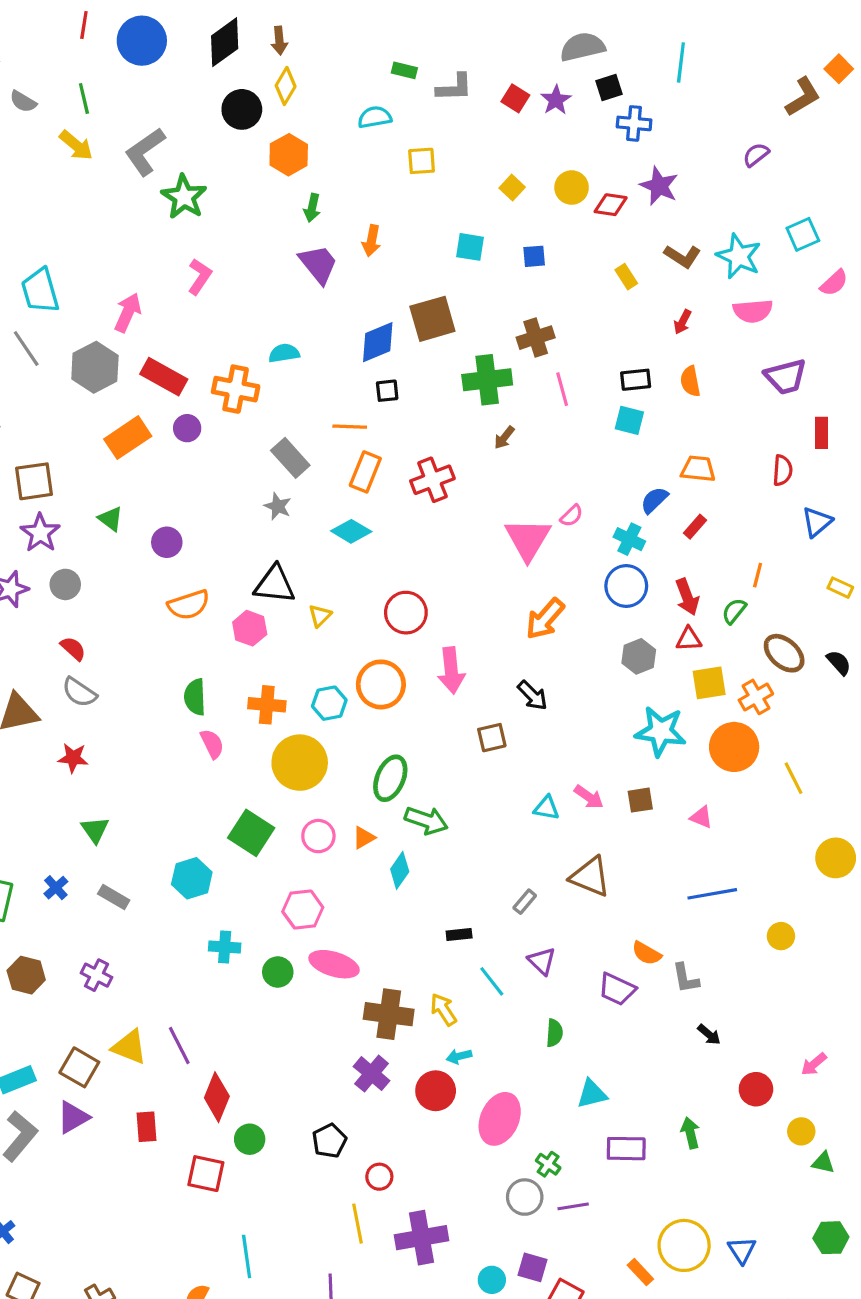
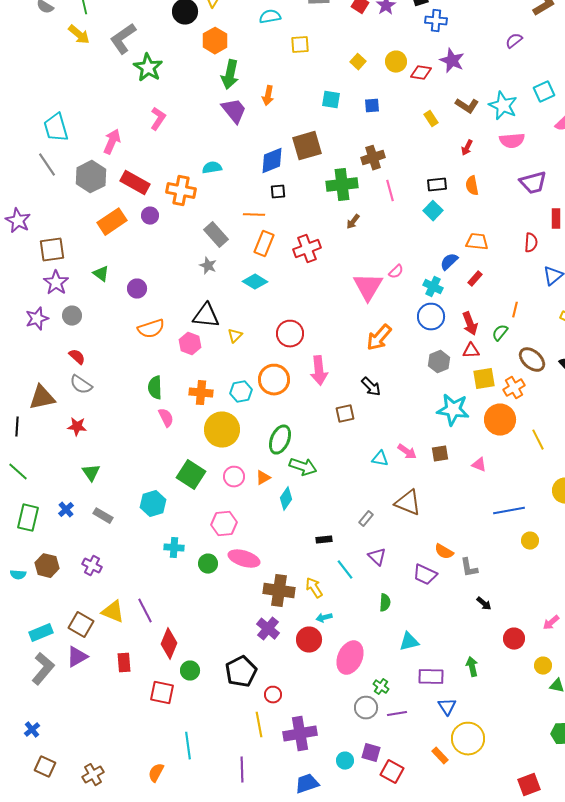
green arrow: (312, 208) -> (230, 75), size x1.6
cyan square: (629, 420) -> (433, 211), turned 30
blue line: (712, 894) -> (509, 511), moved
black pentagon: (329, 1141) -> (241, 672), size x1.4
blue triangle: (742, 1250) -> (447, 707), moved

